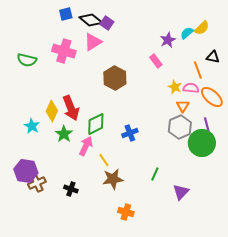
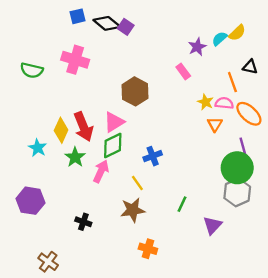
pink triangle: (93, 42) -> (114, 122), moved
gray hexagon: (180, 127) -> (237, 192), moved
yellow line: (104, 160) -> (137, 183), moved
brown cross: (37, 183) -> (48, 262), moved, turned -30

